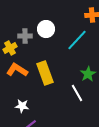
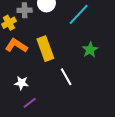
white line: (77, 93) -> (66, 77), moved

